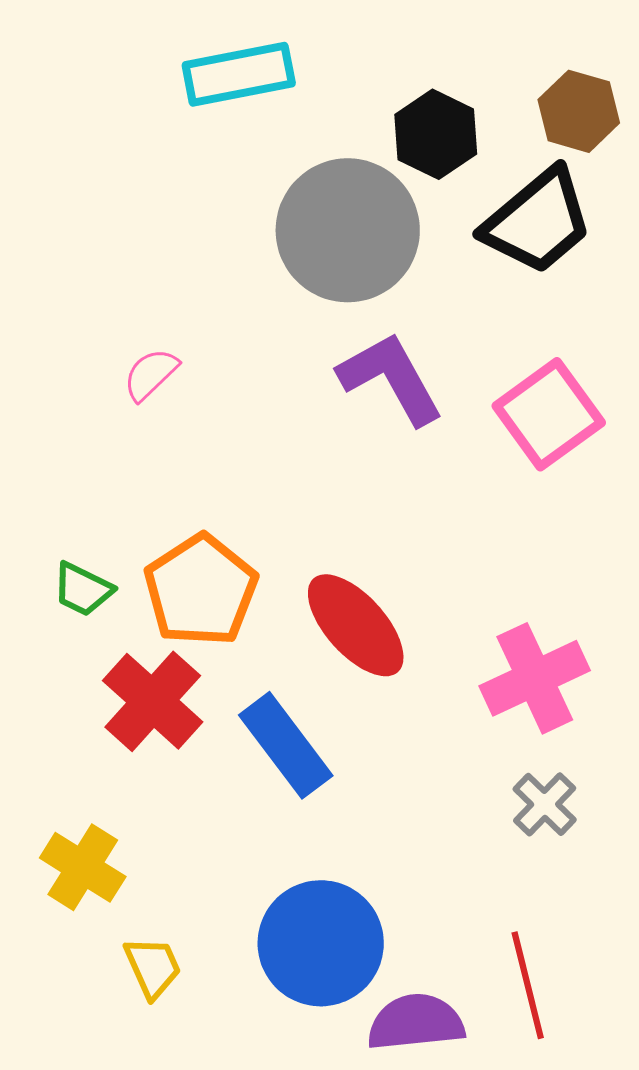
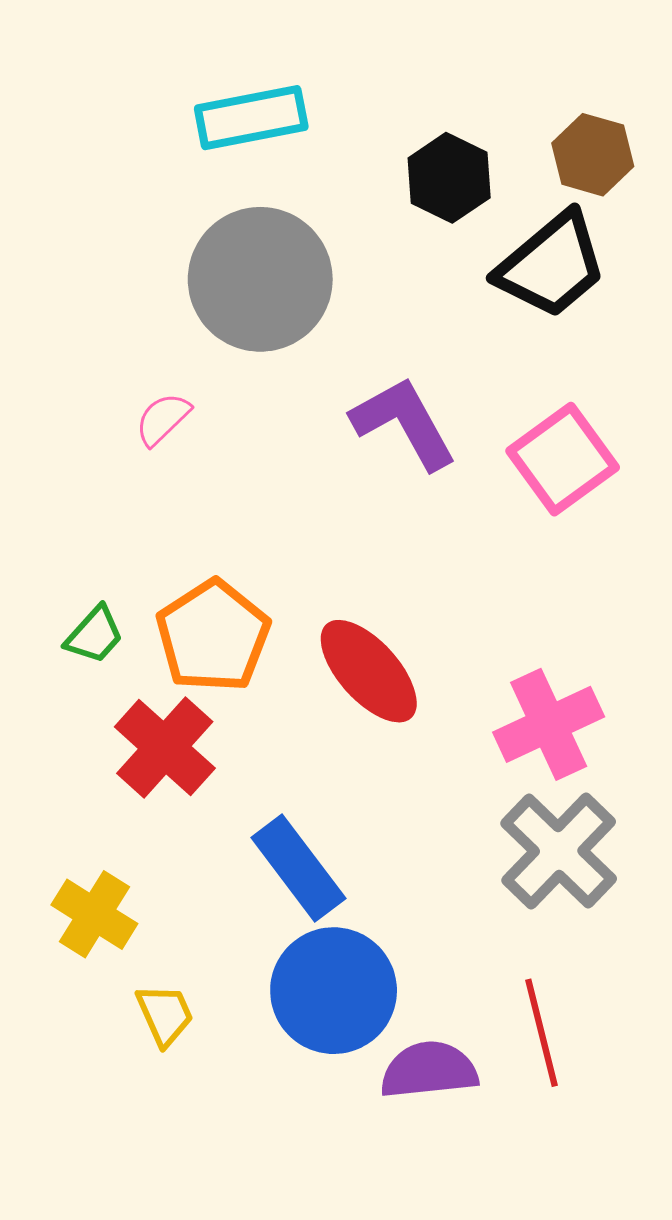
gray circle: (348, 230) -> (260, 279), moved
green trapezoid: (83, 589) -> (94, 635), turned -74
blue rectangle: (286, 745) -> (298, 868), moved
gray cross: (545, 804) -> (559, 851), size x1.8

